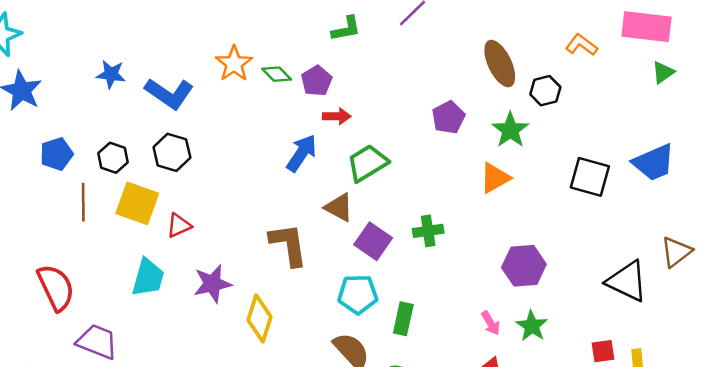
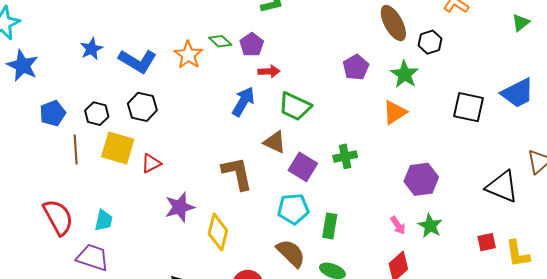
orange star: (234, 64) -> (188, 55), moved
blue star: (111, 74) -> (91, 49), turned -30
green trapezoid: (367, 163) -> (295, 106), turned -120
cyan trapezoid: (148, 278) -> (104, 220), moved, size x0.7

